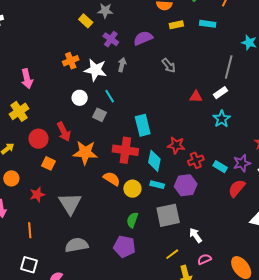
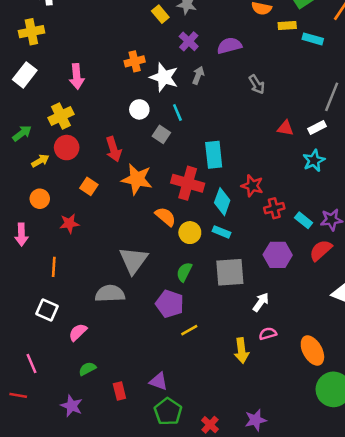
yellow rectangle: (176, 25) -> (287, 26), moved
red circle: (38, 139) -> (67, 148), moved
purple hexagon: (186, 185) -> (278, 255), moved
gray triangle: (70, 204) -> (133, 260), moved
white arrow: (196, 235) -> (261, 302), turned 63
yellow line: (172, 254) -> (189, 330), moved

